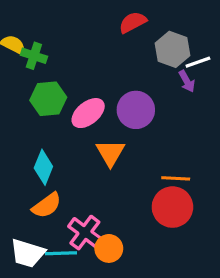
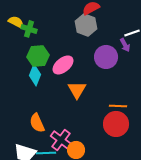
gray hexagon: (172, 49) -> (86, 25), moved
purple circle: (136, 110) -> (106, 57), moved
cyan diamond: (43, 167) -> (35, 75), moved
orange semicircle: (47, 205) -> (37, 123), turned 102

